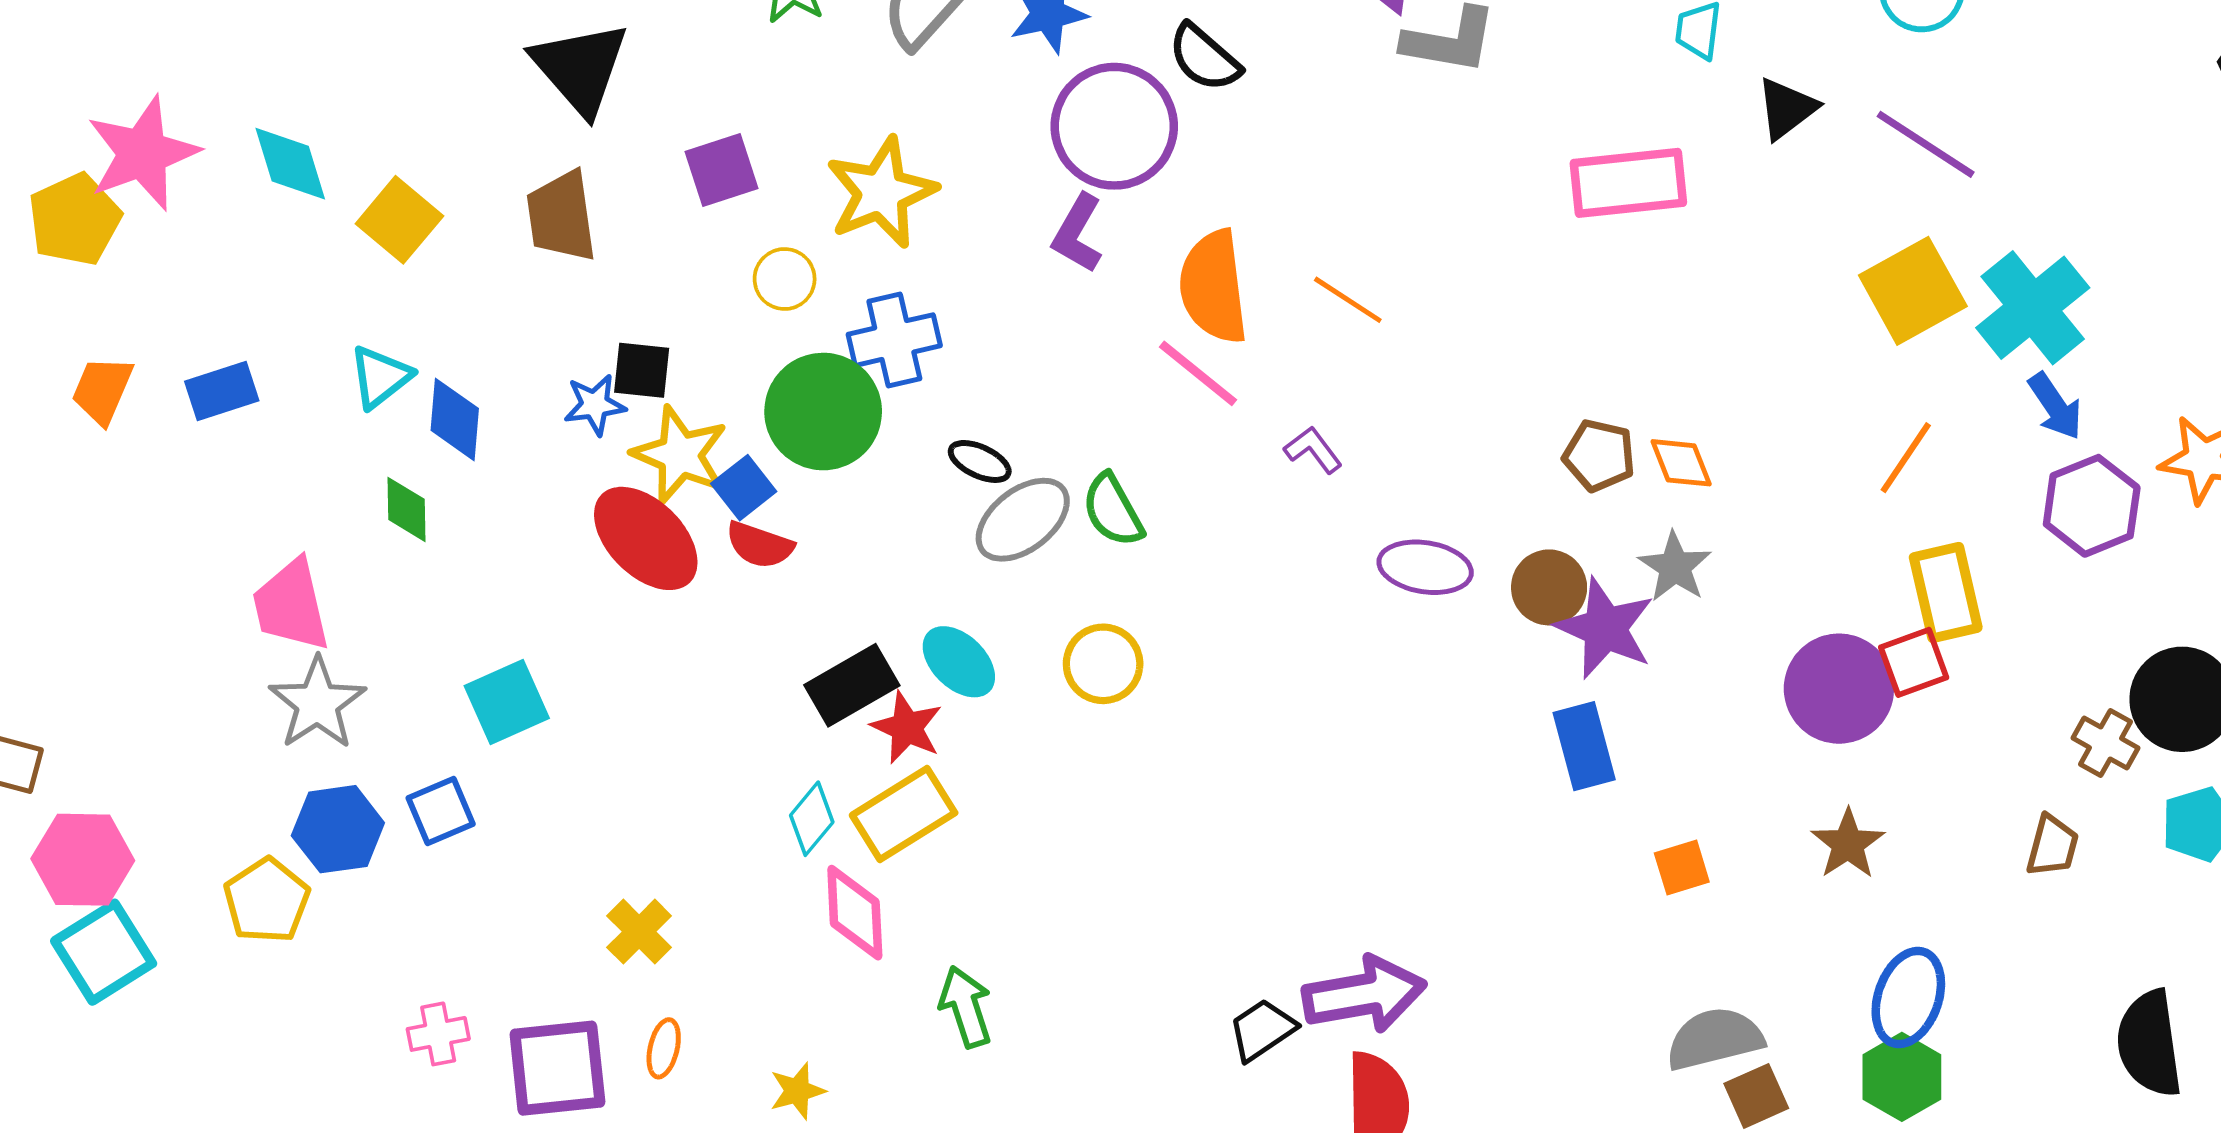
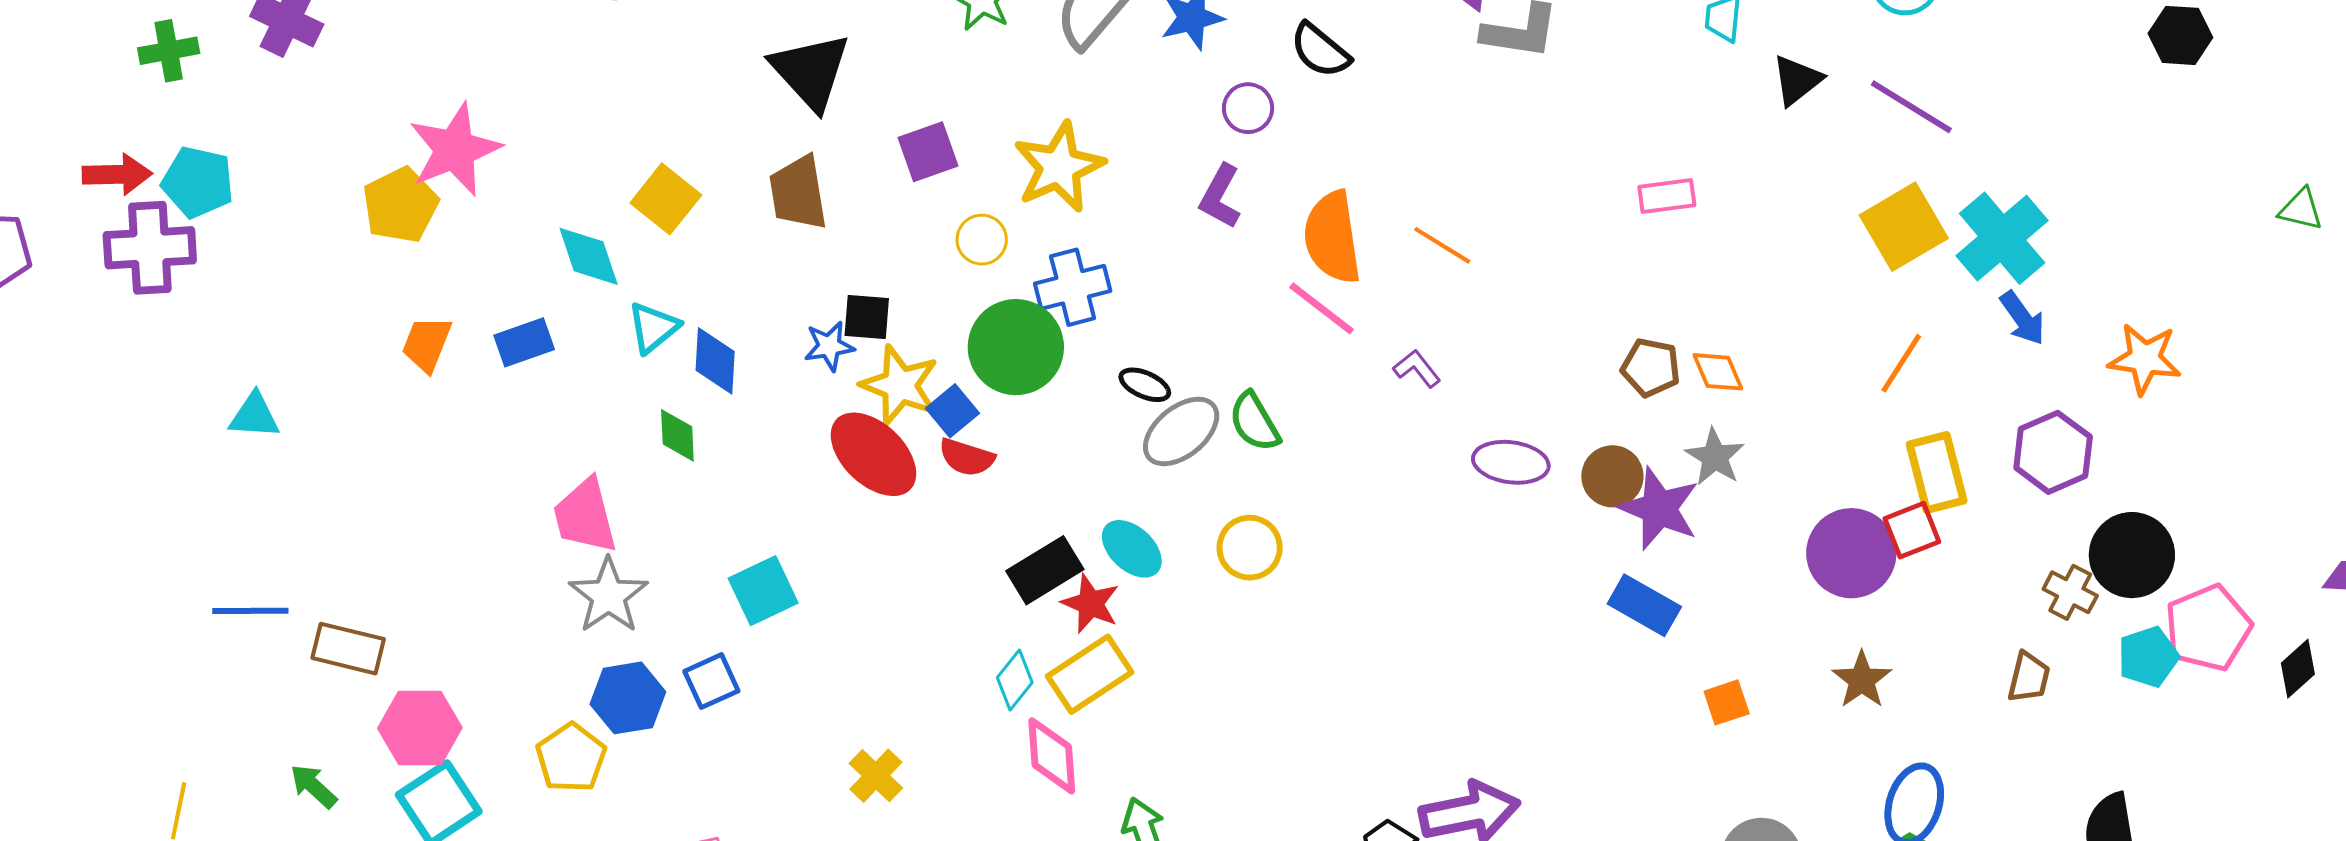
purple circle: (1114, 126) -> (1248, 108), size x0.5
cyan diamond: (290, 164) -> (589, 256), moved
pink rectangle: (1628, 183) -> (1667, 196), moved, size x0.6
purple hexagon: (2092, 506) -> (2053, 452), moved
blue rectangle: (1584, 746) -> (1644, 605), turned -44

